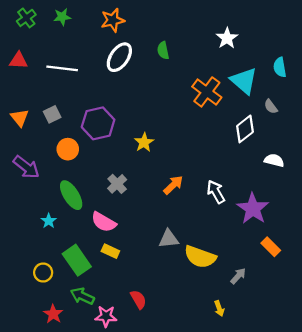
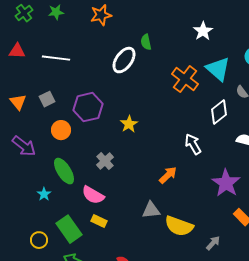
white ellipse: (119, 57) -> (124, 60), moved
orange arrow: (173, 185) -> (168, 175), moved
white arrow: (216, 192) -> (193, 144), moved

